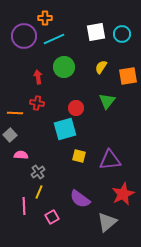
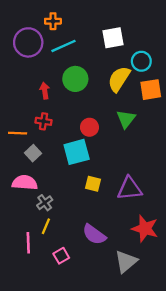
cyan circle: (122, 34) -> (141, 61), moved
yellow semicircle: (101, 67) -> (119, 79), size x1.6
gray square: (10, 135) -> (33, 153), moved
pink semicircle: (21, 155) -> (25, 183), size x1.5
red star: (123, 194) -> (145, 229), turned -30

